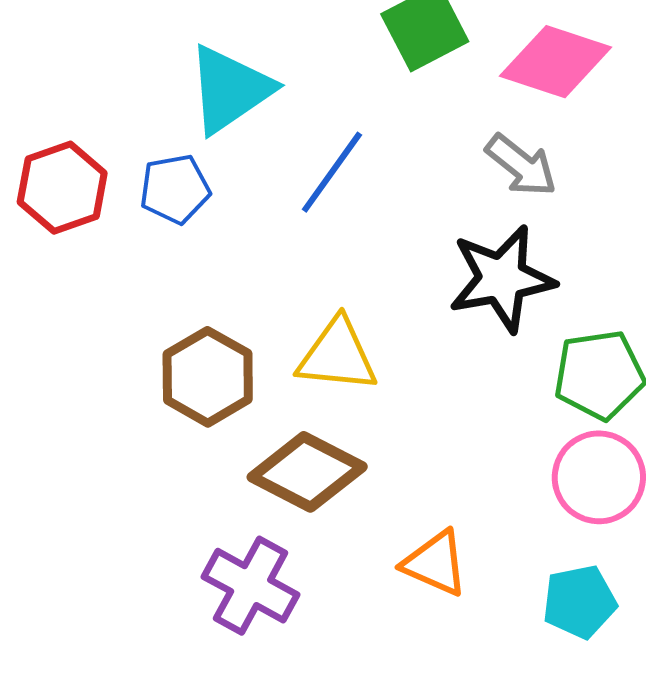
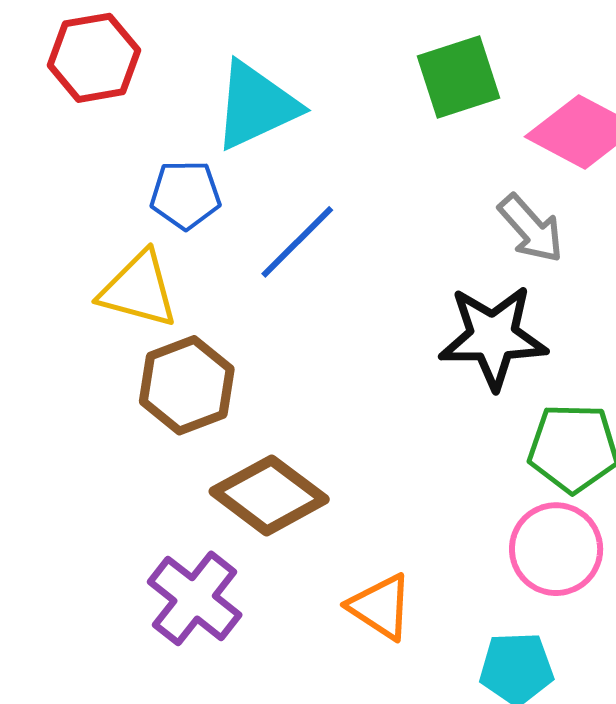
blue line: (332, 172) -> (297, 242), moved
red hexagon: (62, 188) -> (94, 58), moved
yellow triangle: (337, 355) -> (139, 290), moved

